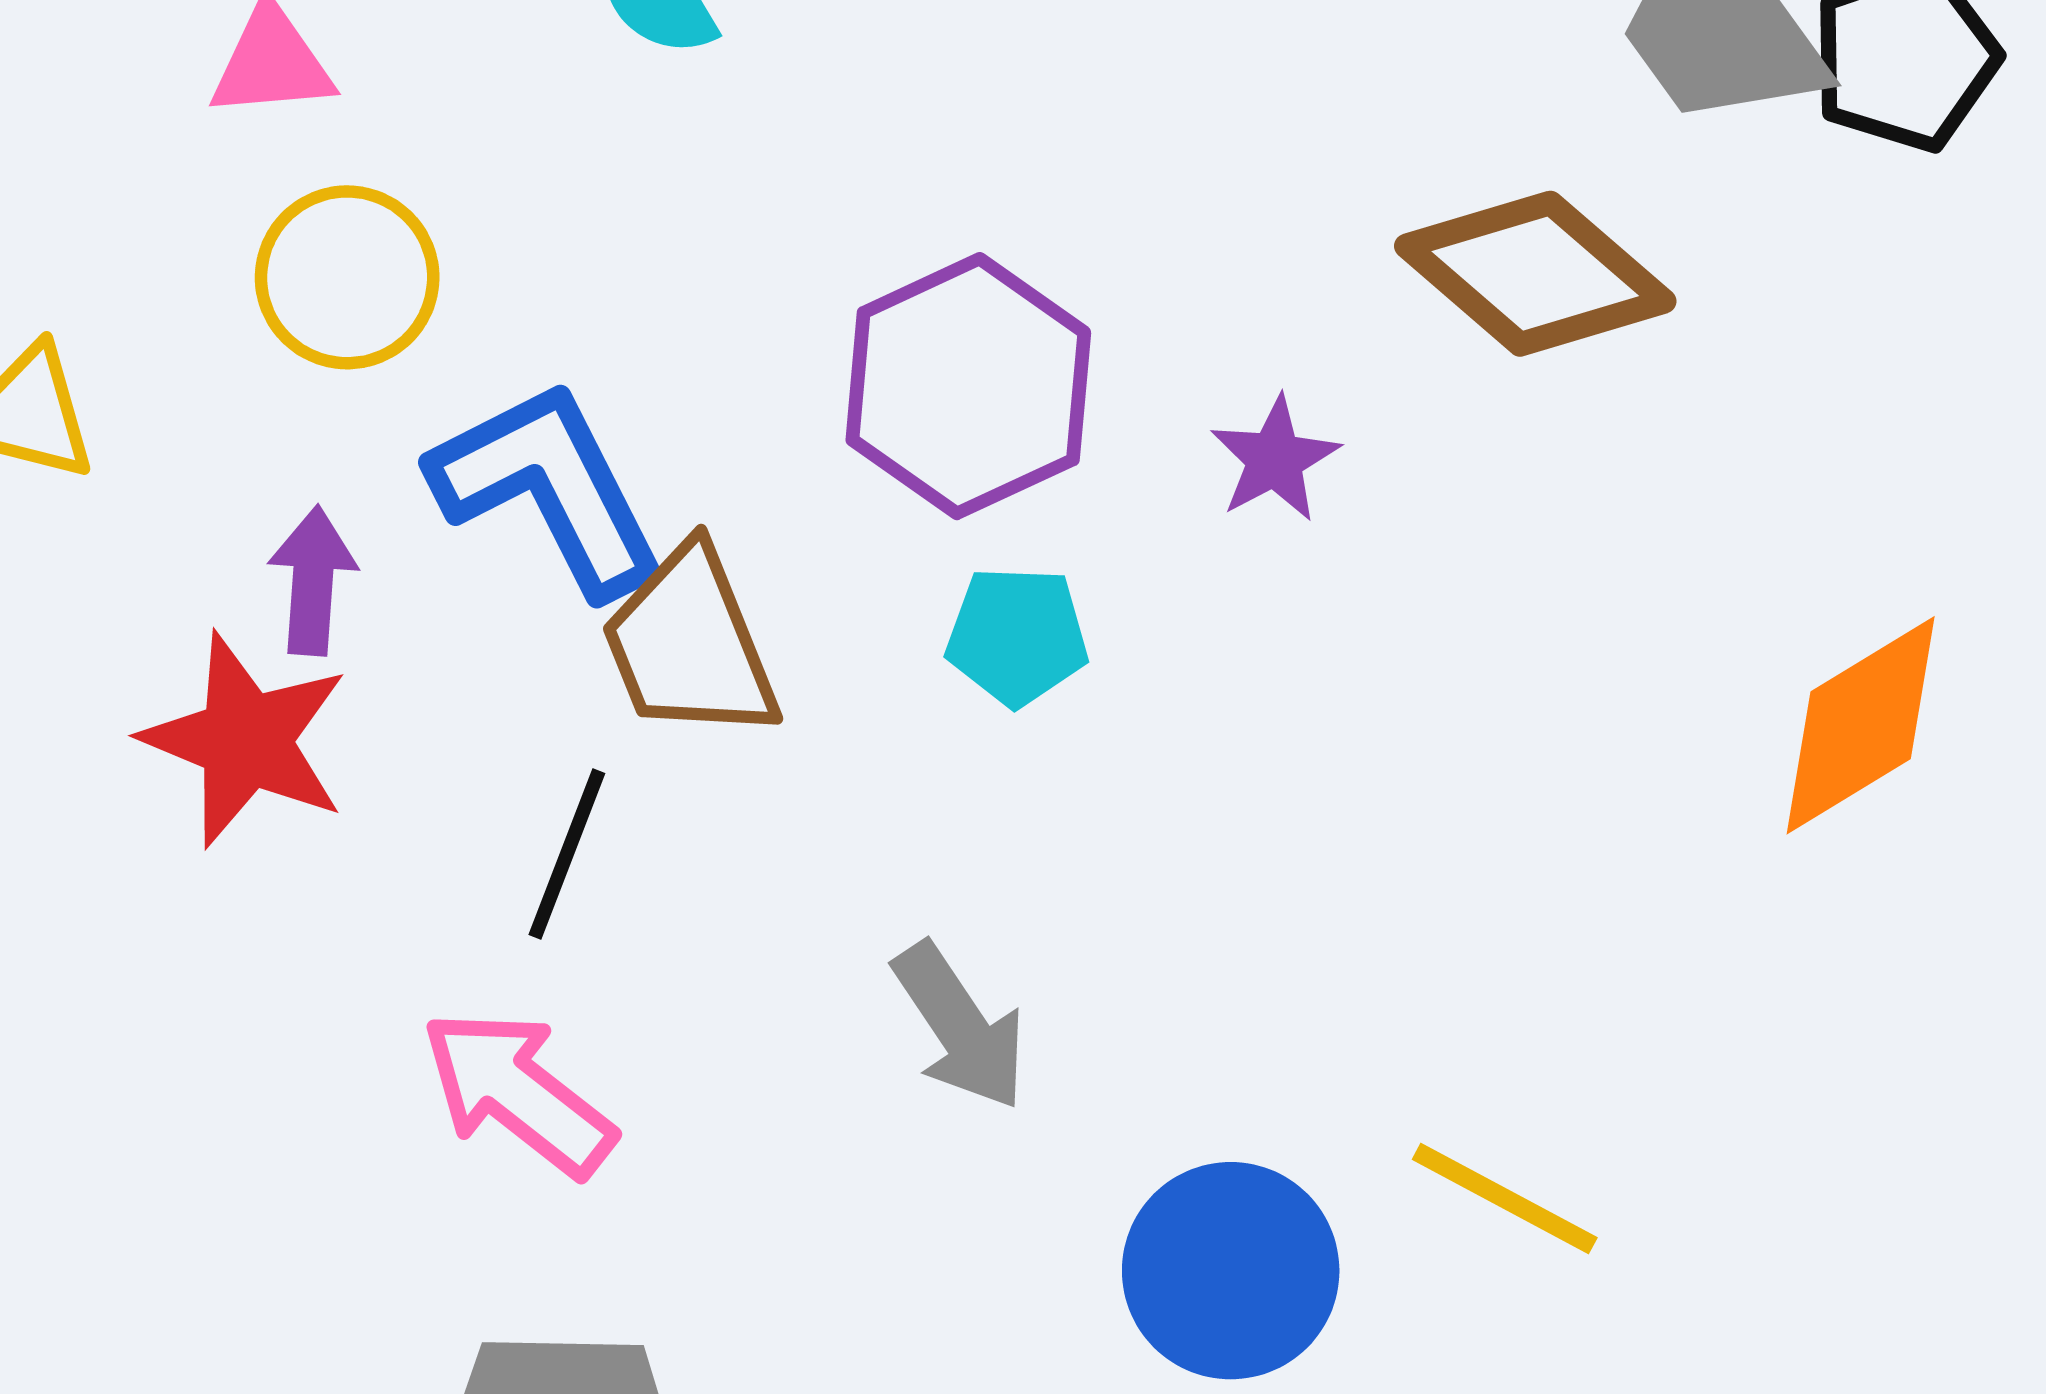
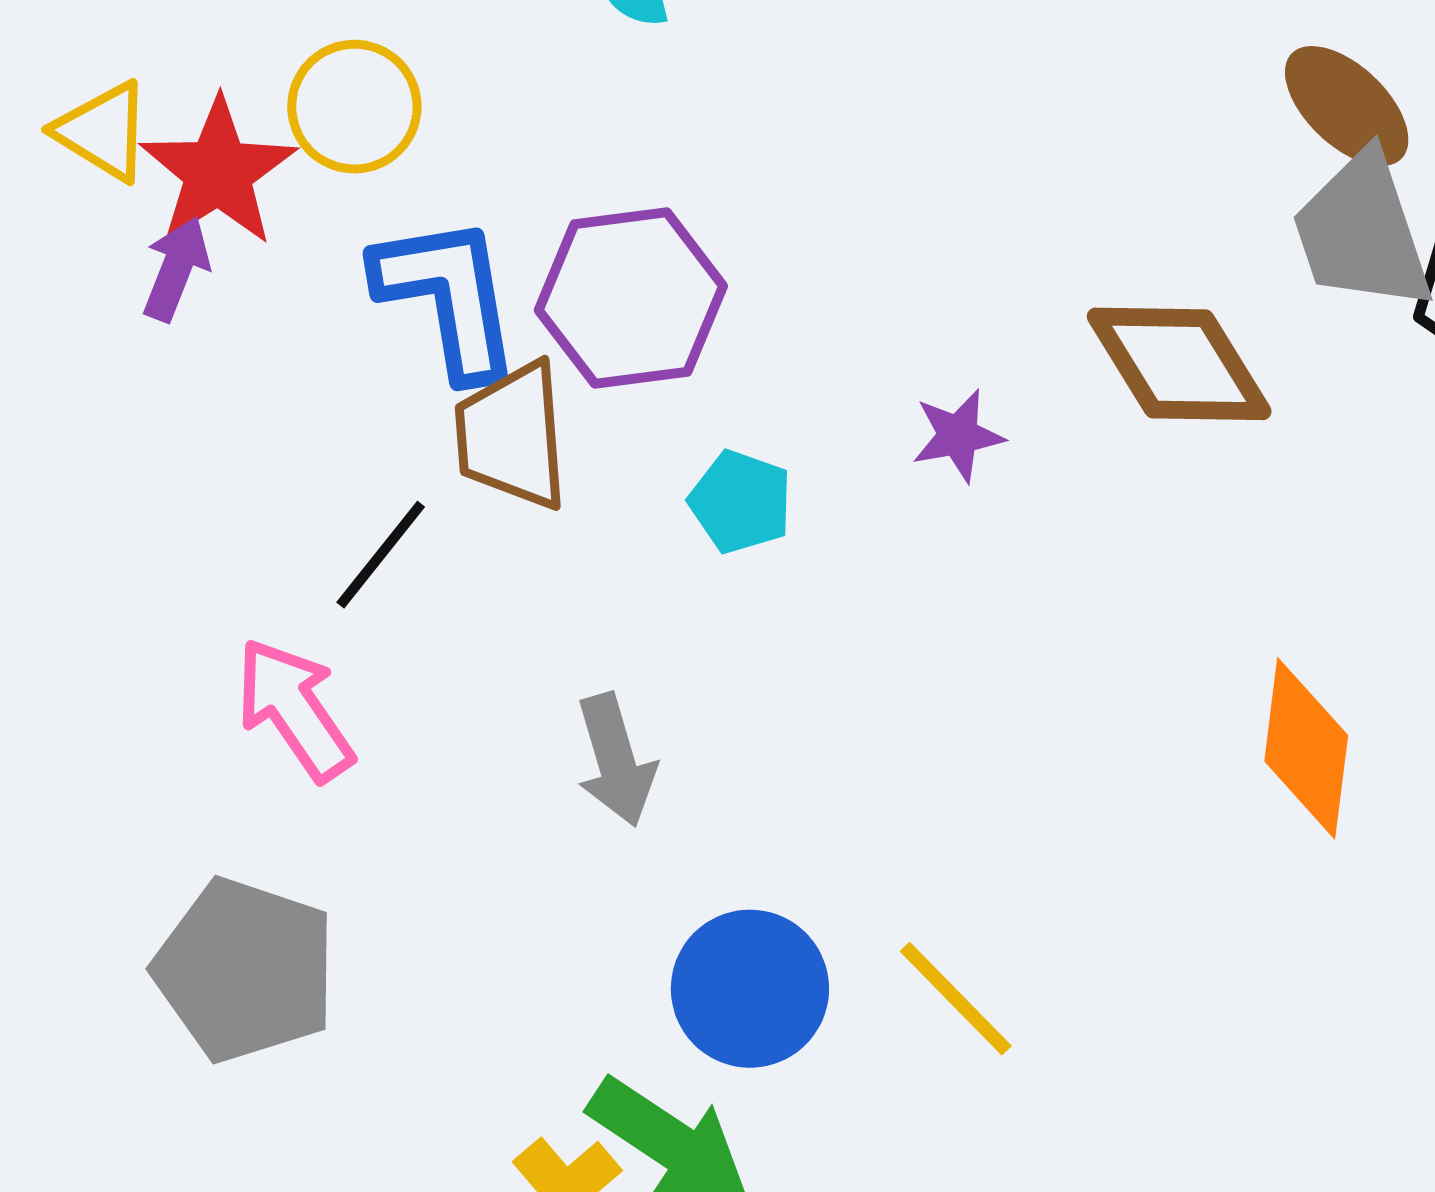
purple hexagon: (968, 386) -> (631, 298), moved
purple arrow: (312, 581) -> (176, 269), moved
orange diamond: (1861, 725) -> (1306, 748), turned -69
red star: (246, 740) -> (218, 172), moved

